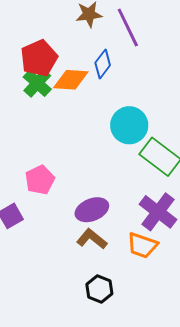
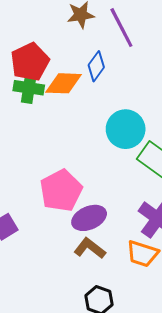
green cross: (37, 83) -> (29, 88), turned -32
pink pentagon: (40, 180) -> (61, 191), moved, size x1.4

